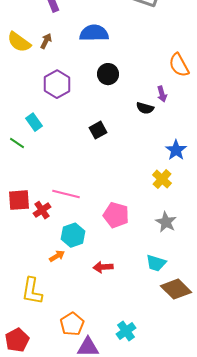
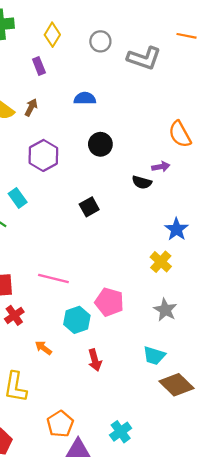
blue semicircle: (94, 33) -> (85, 98), size x0.7
purple arrow: (162, 94) -> (161, 167), turned -84
red cross: (42, 210) -> (14, 315), moved
cyan hexagon: (73, 235) -> (77, 320), moved
orange arrow: (57, 256) -> (43, 348), turned -112
red arrow: (103, 267) -> (95, 360), turned -102

